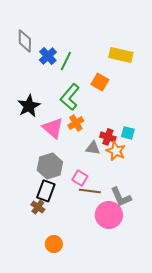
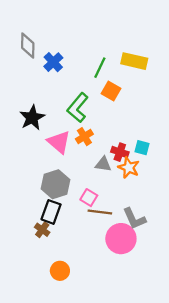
green line: (66, 61) -> (100, 68), moved

